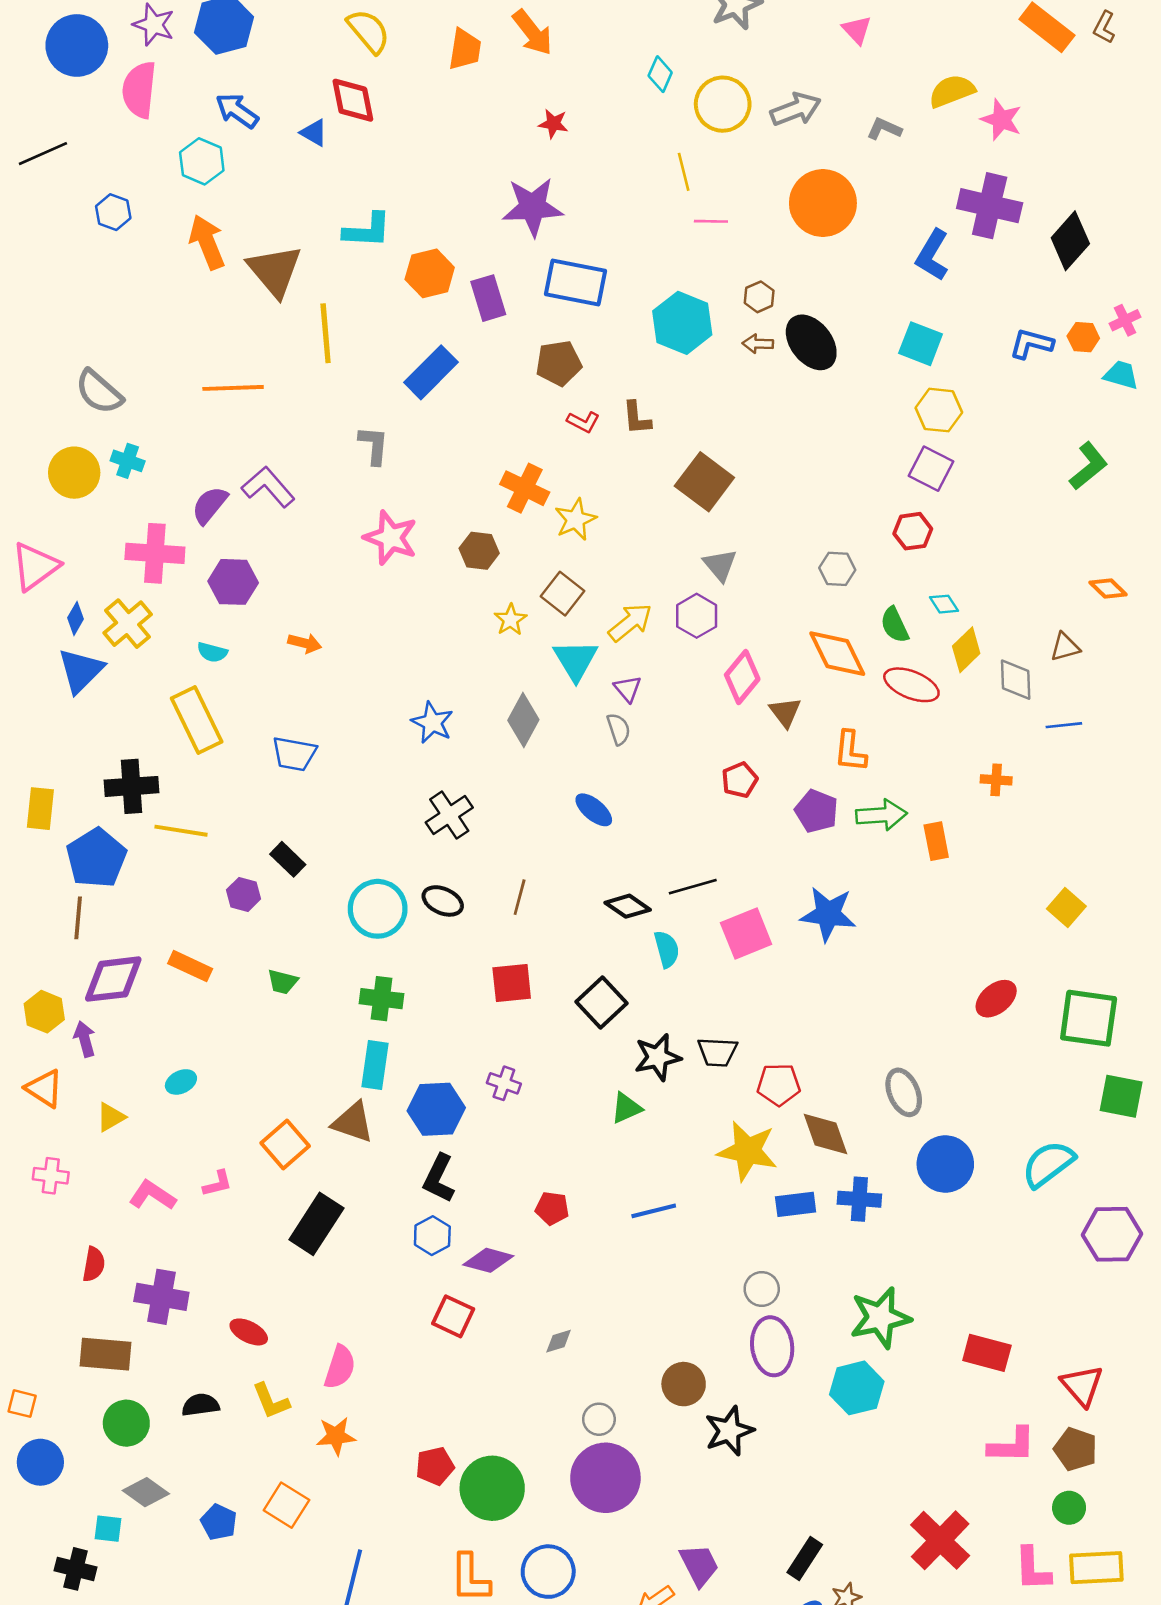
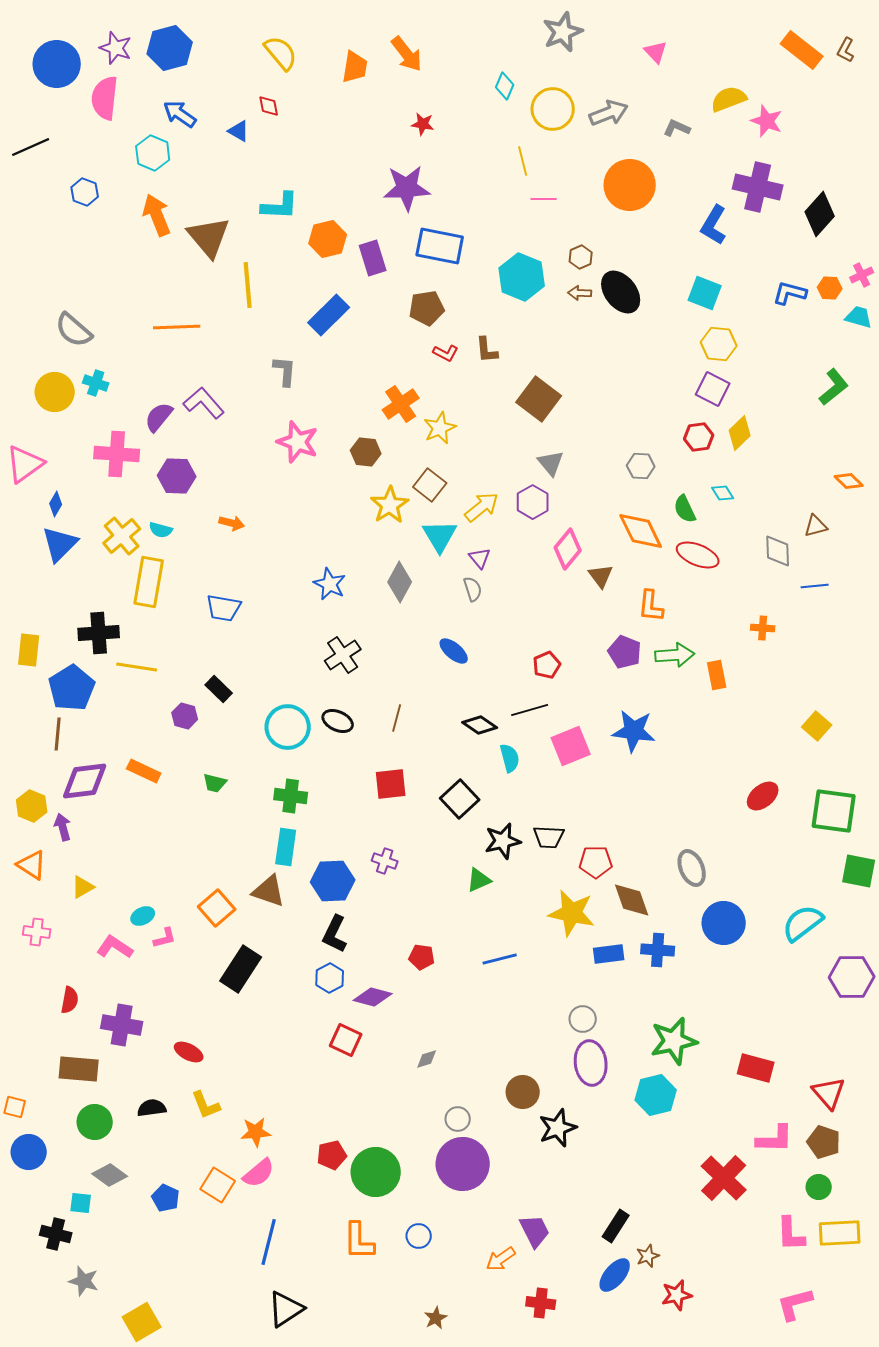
red diamond: (353, 100) -> (269, 106), size x0.6
orange cross: (525, 488) -> (401, 404), turned 30
yellow star: (510, 620) -> (390, 505), size x1.5
yellow cross: (128, 624) -> (122, 536), moved
yellow diamond: (966, 650) -> (740, 433), moved
yellow rectangle: (197, 720) -> (149, 582), turned 36
red pentagon: (740, 780) -> (547, 665), moved
cyan ellipse: (181, 1082) -> (143, 916), moved
pink semicircle: (340, 1367) -> (259, 1173), moved, turned 32
red cross: (940, 1540) -> (724, 1178), moved
blue circle: (548, 1572) -> (419, 1236), size x0.6

